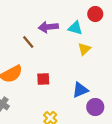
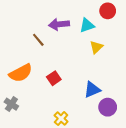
cyan triangle: (75, 28) -> (87, 25), turned -35
red square: (43, 79) -> (54, 78), turned -32

